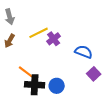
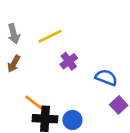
yellow line: (39, 33) -> (50, 36), moved

